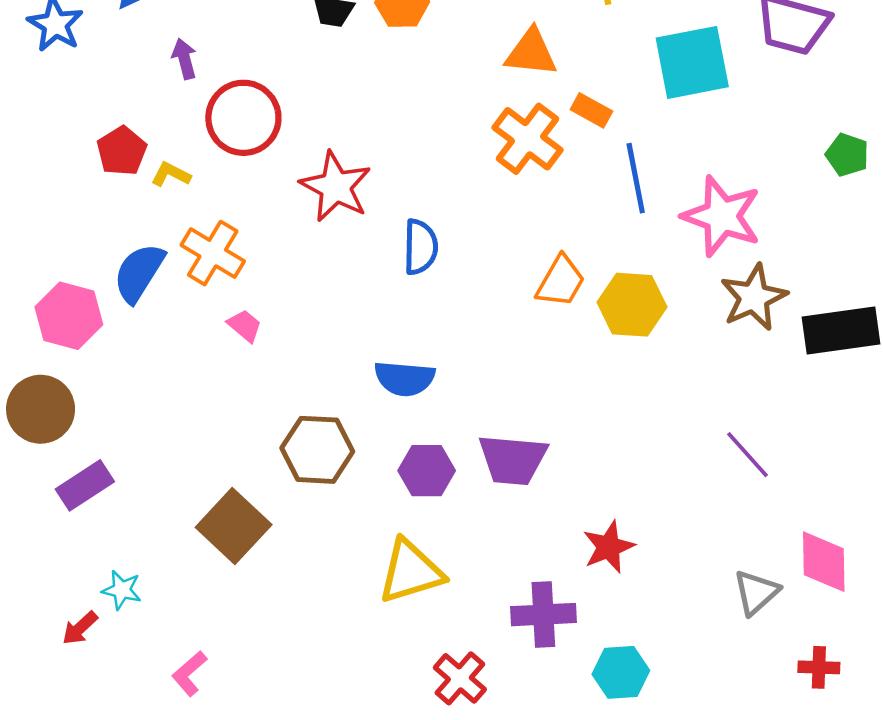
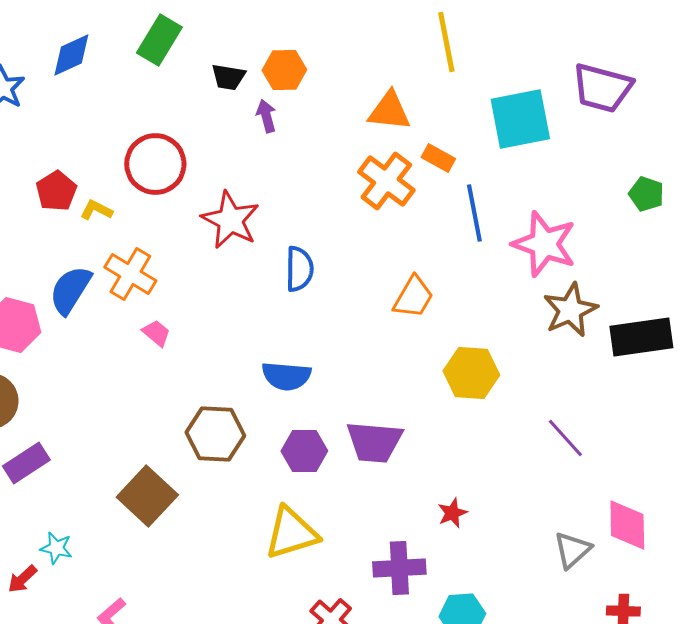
purple arrow: (184, 59) -> (266, 116), moved
yellow hexagon: (632, 305) -> (471, 373), moved
red star: (609, 547) -> (452, 513), size x0.7

